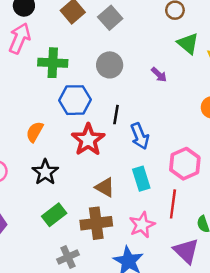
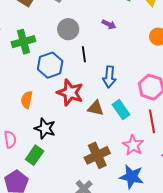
black line: (116, 115) -> (84, 54), moved
blue arrow: (140, 136) -> (109, 77), turned 45
brown triangle: (105, 187) -> (96, 108), moved
green rectangle: (54, 215) -> (35, 155), moved

